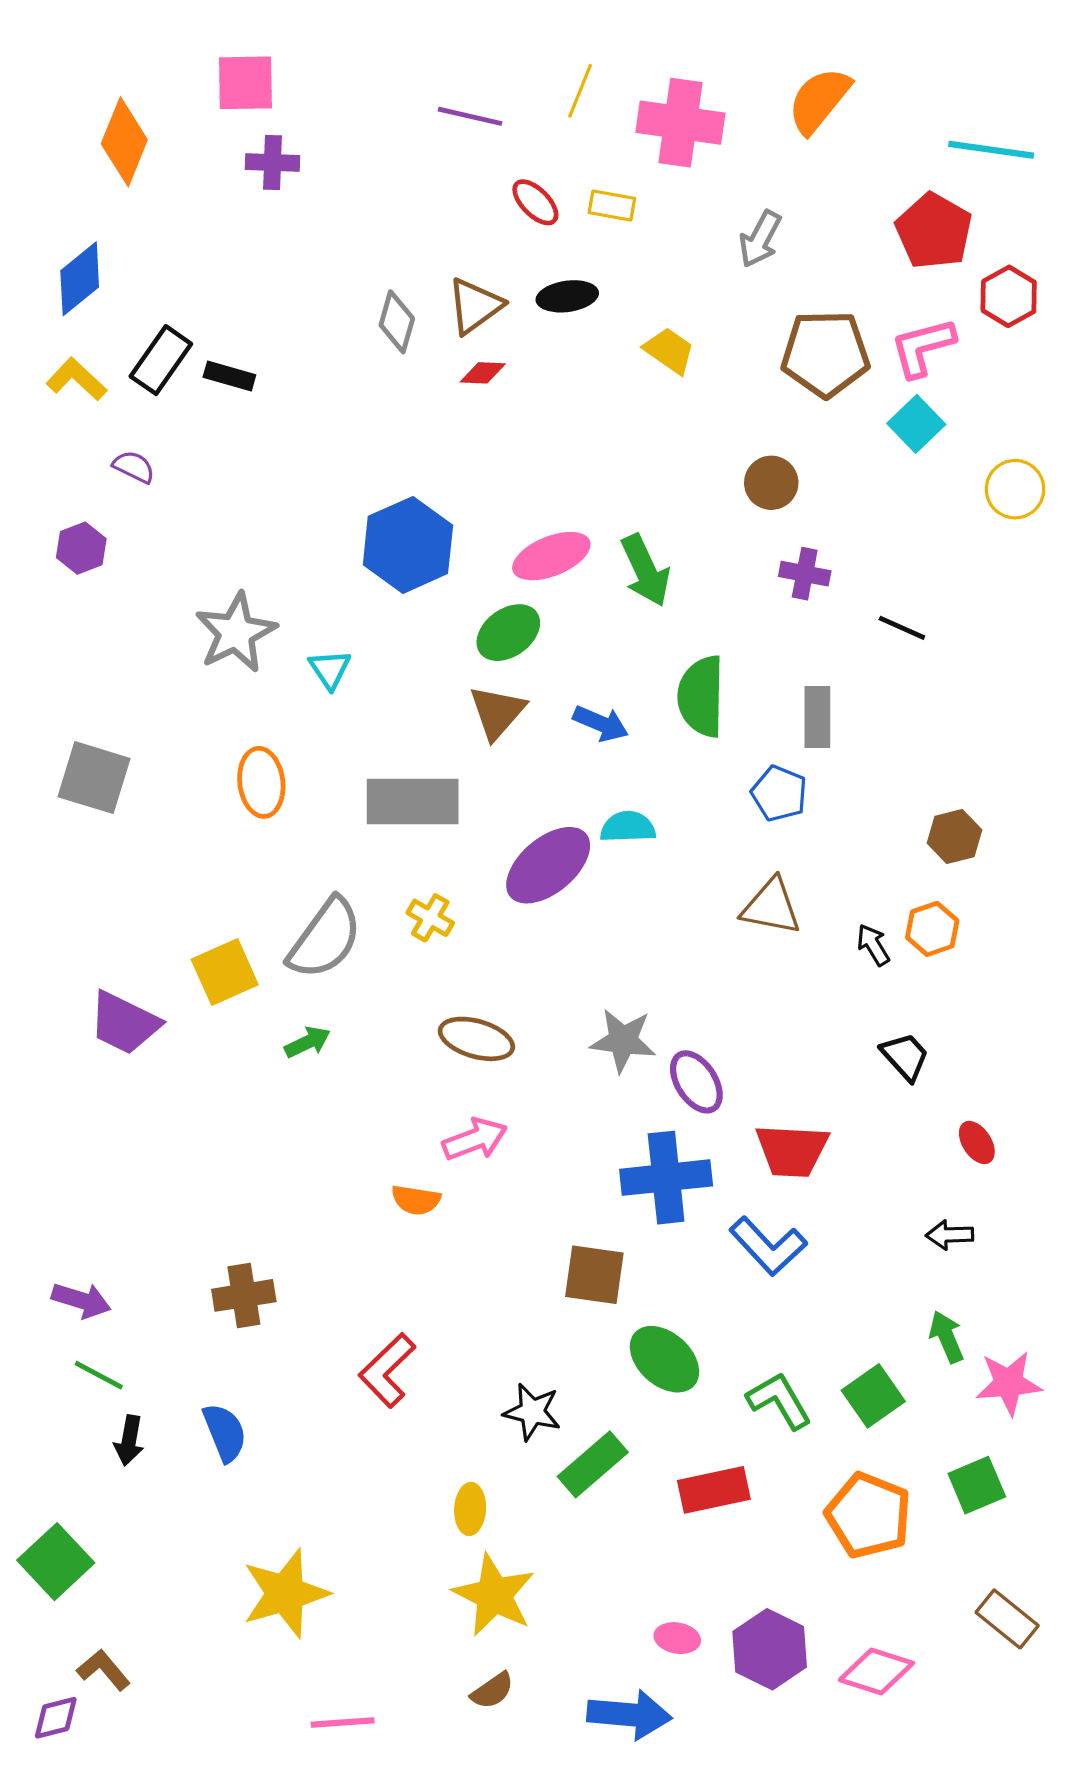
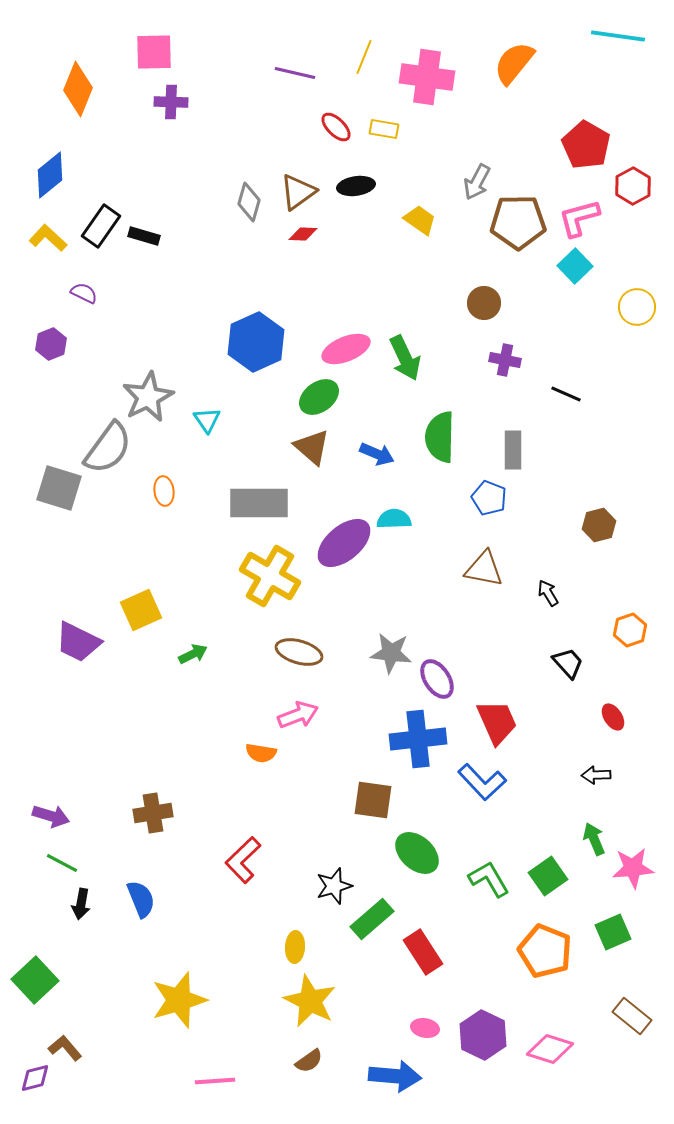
cyan line: (991, 150) -> (618, 36), moved
gray arrow: (760, 239) -> (477, 182), moved
brown triangle: (497, 712) -> (312, 447), turned -30
orange ellipse: (261, 782) -> (164, 491), size x0.7
yellow cross: (430, 918) -> (270, 576), size x2.0
orange hexagon: (932, 929) -> (630, 630), moved
gray semicircle: (325, 939) -> (108, 448), moved
red trapezoid: (792, 1150) -> (497, 722), turned -117
black star: (532, 1412) -> (334, 886), turned -30
red rectangle: (714, 1490) -> (423, 952), moved, turned 69

